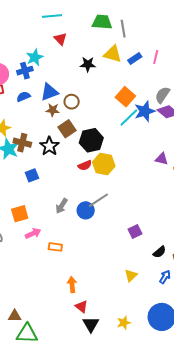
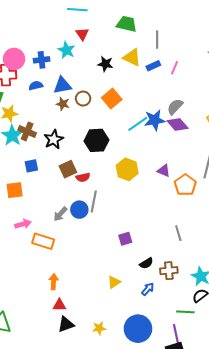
gray line: (123, 29) -> (157, 40), moved
cyan star: (35, 57) -> (66, 50), moved, turned -30
orange square: (125, 97) -> (112, 99), moved
brown square: (67, 129) -> (68, 169), moved
yellow hexagon: (104, 164) -> (127, 169), moved
red semicircle: (85, 165) -> (83, 177), moved
gray line: (98, 200) -> (94, 201), turned -55
gray arrow: (62, 206) -> (60, 214), moved
orange square: (20, 214) -> (15, 190), moved
orange rectangle: (55, 247) -> (43, 241), size x1.5
red triangle: (81, 307) -> (59, 305), turned -48
black triangle: (91, 324) -> (66, 324), turned 30

